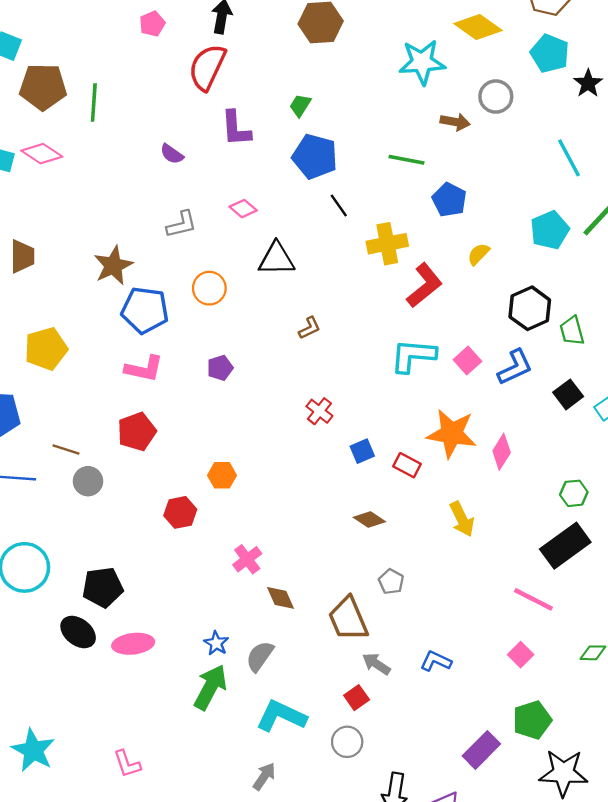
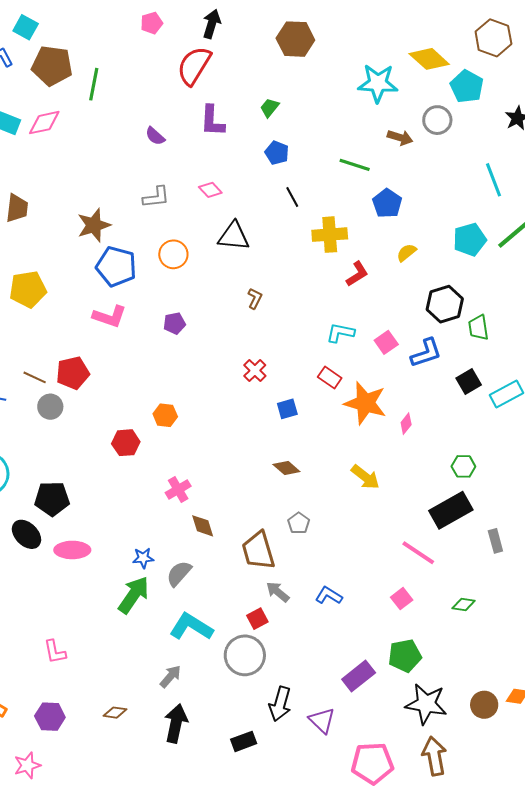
cyan pentagon: (550, 53) -> (467, 86), moved
pink diamond: (42, 154) -> (44, 123), turned -52
blue pentagon: (315, 157) -> (277, 153), size x0.6
red L-shape: (424, 285) -> (357, 274), size x0.7
brown L-shape: (309, 328) -> (255, 299), turned -45
cyan L-shape: (413, 356) -> (340, 333), size x0.7
red pentagon: (137, 432) -> (73, 373), moved
pink diamond: (502, 452) -> (406, 424), size x0.7
red rectangle: (407, 465) -> (330, 378), moved
yellow arrow: (462, 519) -> (365, 477), turned -32
blue star: (216, 643) -> (143, 558), turned 30
gray circle: (347, 742) -> (245, 655), size x1.5

